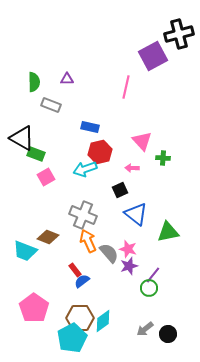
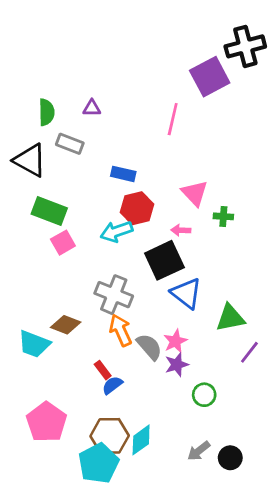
black triangle: (22, 138) -> (30, 160), moved
green rectangle: (36, 154) -> (49, 211), size x1.4
black square: (120, 190) -> (164, 260), size x1.8
pink star: (128, 249) -> (175, 341), turned 30
purple line: (153, 275) -> (249, 352), moved

